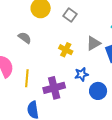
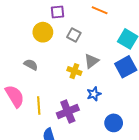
gray triangle: (93, 43) -> (91, 61), moved
blue circle: (98, 91) -> (114, 123), moved

